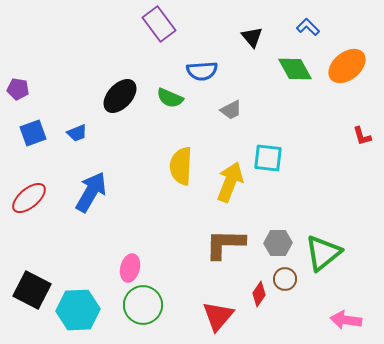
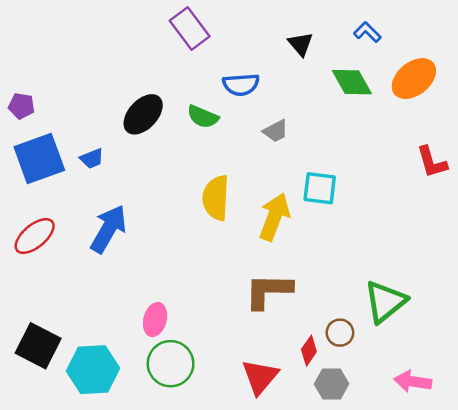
blue square: (33, 133) -> (39, 158), size x1.6
red L-shape: (362, 136) -> (432, 162), size x1.4
gray hexagon: (278, 243) -> (332, 384), moved

